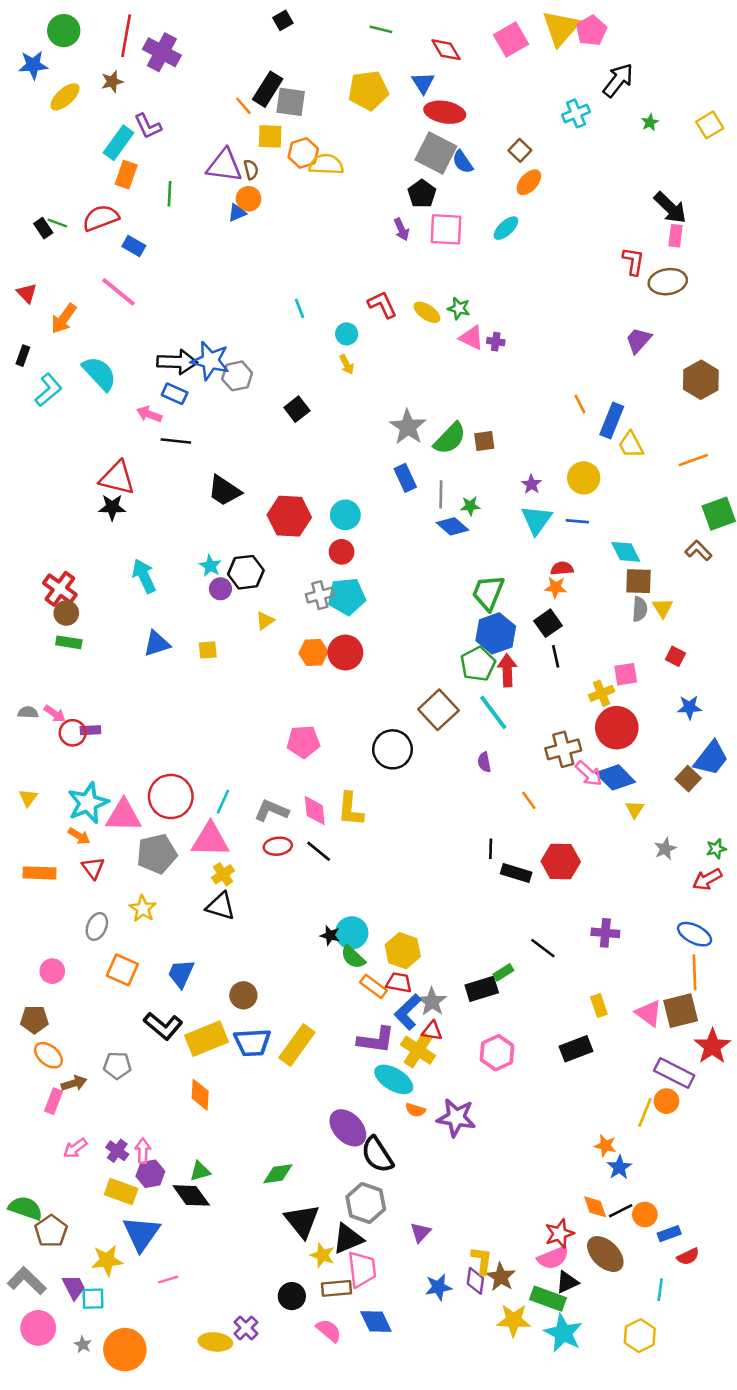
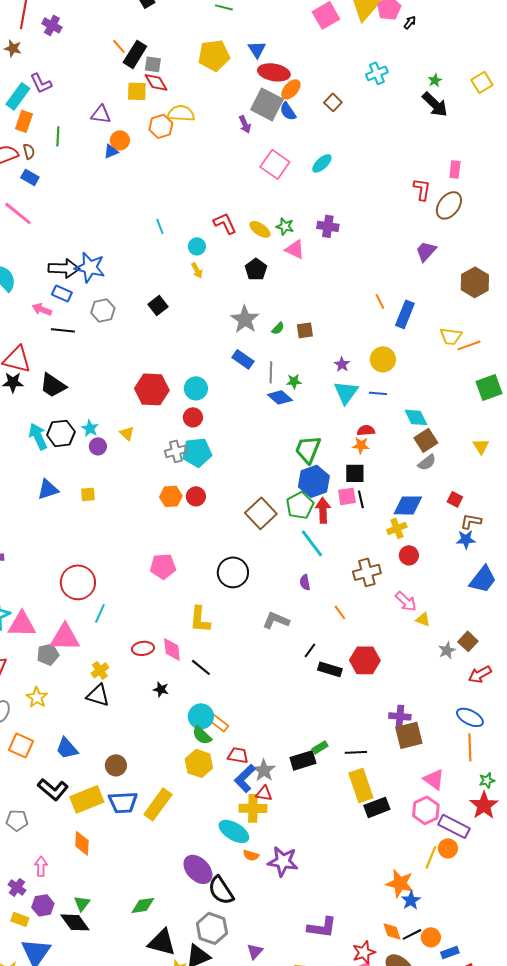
red diamond: (446, 50) -> (156, 82), moved
purple cross: (162, 52) -> (52, 25), size x0.7
black arrow: (618, 80) -> (410, 22), moved, size x0.5
brown star: (112, 82) -> (13, 48), turned 30
gray square: (291, 102) -> (153, 64), size x0.7
orange line: (243, 106) -> (119, 46), moved
orange hexagon: (303, 153) -> (161, 126), moved
purple triangle: (224, 166) -> (101, 114), size x0.7
brown semicircle: (251, 170) -> (29, 151), moved
orange ellipse: (529, 182) -> (291, 89), moved
black pentagon: (422, 194) -> (256, 269), moved
black arrow: (670, 208) -> (435, 104), moved
purple arrow: (401, 229) -> (245, 124), moved
pink square: (446, 229) -> (275, 164), turned 32
brown ellipse: (668, 282) -> (449, 205), turned -44
purple cross: (496, 342) -> (328, 226), moved, size x1.5
gray hexagon: (237, 376) -> (103, 310), moved
green semicircle: (450, 438) -> (278, 328), size x0.5
yellow trapezoid: (631, 445) -> (451, 336), moved, turned -55
blue rectangle: (405, 478) -> (243, 359), turned -30
black trapezoid: (224, 491) -> (53, 385), moved
brown L-shape: (698, 551) -> (471, 521), moved, turned -35
black hexagon: (246, 572) -> (61, 433), moved
brown square: (638, 581) -> (426, 440), turned -35
yellow triangle: (663, 608) -> (481, 446), moved
gray semicircle: (640, 609) -> (427, 462), turned 48
yellow triangle: (265, 621) -> (127, 433), moved, turned -42
black square: (548, 623) -> (355, 473), turned 35
red circle: (345, 652) -> (196, 496), size x0.7
pink square: (626, 674) -> (347, 496), moved
brown square: (438, 710) -> (261, 513), moved
red circle: (617, 728) -> (409, 555), size x0.6
pink arrow: (589, 774) -> (406, 601), moved
blue diamond: (616, 777) -> (408, 505), moved, turned -44
brown square: (688, 779) -> (468, 641), moved
red circle: (171, 797) -> (78, 582), moved
yellow triangle: (635, 809) -> (423, 619), turned -42
gray L-shape: (271, 811) -> (276, 620), moved
pink diamond: (315, 811) -> (172, 649), moved
pink triangle: (210, 840) -> (65, 637), moved
black line: (491, 849) -> (310, 650), turned 35
green star: (716, 849) -> (487, 780), moved
black line: (319, 851) -> (201, 667), moved
gray pentagon: (157, 854) -> (48, 654), size x0.7
black star: (330, 935) -> (161, 689), moved
black line: (543, 948) -> (356, 752), moved, turned -40
yellow hexagon: (403, 951) -> (199, 763), moved
blue trapezoid: (181, 974) -> (67, 748), turned -65
orange rectangle: (373, 986) -> (218, 722), moved
yellow rectangle: (599, 1006) -> (361, 785), moved, size x1.8
brown square: (681, 1011) -> (409, 735), moved
purple L-shape: (376, 1040) -> (322, 927), moved
yellow cross: (418, 1050) -> (253, 808), turned -32
pink hexagon: (497, 1053) -> (426, 810), moved
orange star: (605, 1146) -> (400, 883), size x1.6
pink arrow: (143, 1151) -> (41, 866), moved
green triangle: (200, 1171) -> (82, 903), turned -36
yellow rectangle: (121, 1192) -> (20, 919), size x0.7
black triangle: (302, 1221) -> (162, 942), turned -36

